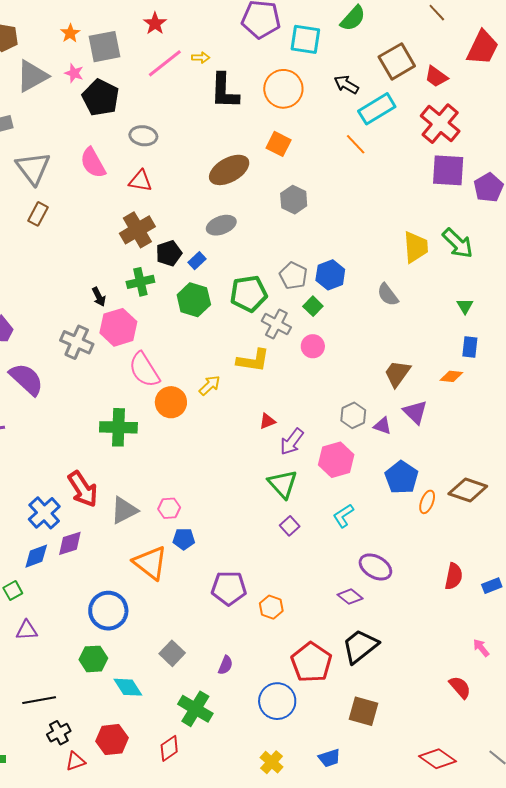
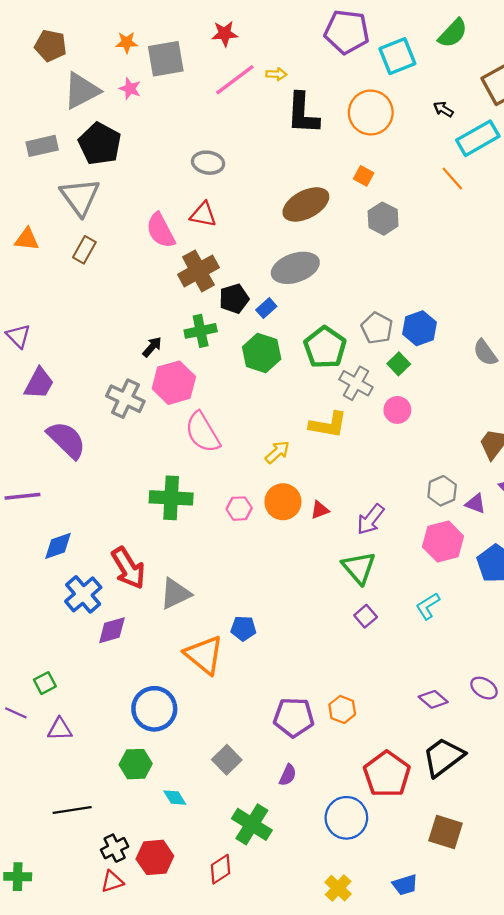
red star: (155, 23) -> (225, 34), turned 30
orange star: (70, 33) -> (127, 42), turned 30
cyan square: (305, 39) -> (397, 56), turned -32
black arrow: (346, 84) -> (443, 109), size x0.7
black pentagon: (101, 98) -> (100, 144), moved
orange square: (279, 144) -> (364, 176), size x0.7
pink semicircle: (93, 163) -> (161, 230), moved
gray hexagon: (294, 200) -> (383, 219), moved
gray ellipse: (221, 225) -> (295, 268), size x1.4
green pentagon: (249, 294) -> (325, 347), turned -30
black arrow: (99, 297) -> (152, 347), turned -114
orange circle: (171, 402) -> (283, 502), moved
red triangle: (267, 421) -> (320, 510), moved
pink hexagon: (336, 460) -> (443, 542), moved
pink hexagon: (169, 508) -> (239, 509), moved
blue diamond: (36, 556) -> (58, 546), moved
purple ellipse: (375, 567) -> (484, 688), moved, size x0.7
purple pentagon: (229, 588) -> (294, 717), moved
cyan diamond: (128, 687) -> (175, 798), size x0.7
black cross: (59, 733) -> (115, 848), moved

